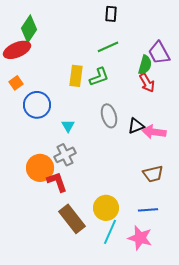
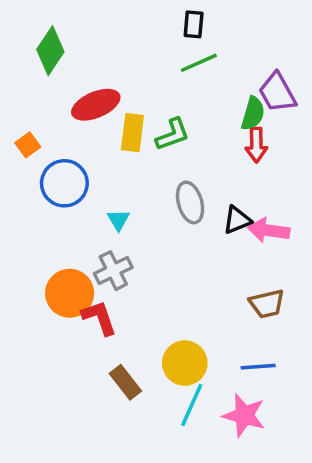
green line: (108, 47) -> (199, 63), moved
red ellipse: (17, 50) -> (96, 105), moved
red arrow: (147, 83) -> (256, 145), turned 30
brown rectangle: (72, 219) -> (125, 382), size x0.7

